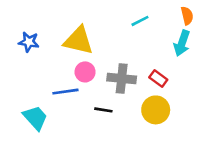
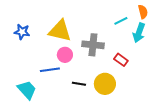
cyan line: (140, 21) -> (121, 21), moved
gray cross: (122, 78) -> (93, 45), moved
yellow circle: (156, 110) -> (105, 84), moved

